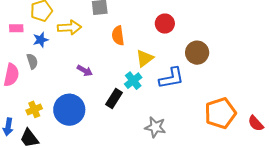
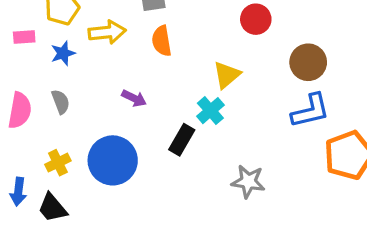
orange semicircle: (118, 36) -> (162, 41), moved
gray semicircle: (32, 61) -> (61, 102), moved
blue L-shape: (171, 78) -> (310, 111), moved

